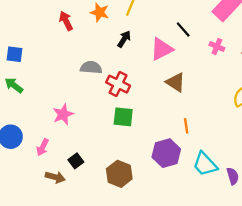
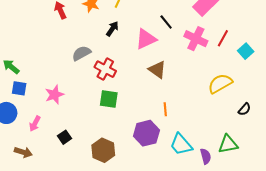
pink cross: (217, 47) -> (196, 39), size x1.6
blue square: (14, 54) -> (19, 88), moved
gray semicircle: (91, 67) -> (81, 53), turned -36
brown arrow: (55, 177) -> (23, 152), moved

